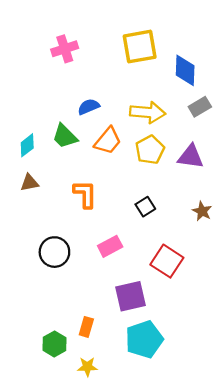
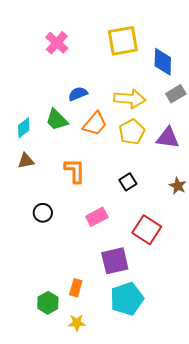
pink cross: (65, 49) -> (57, 43), turned -30
black circle: (54, 252) -> (43, 213), moved, size x0.7

